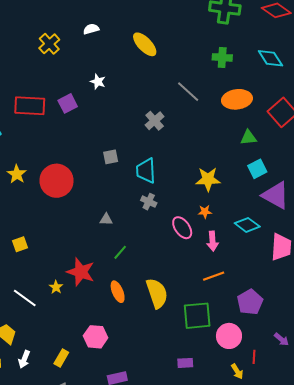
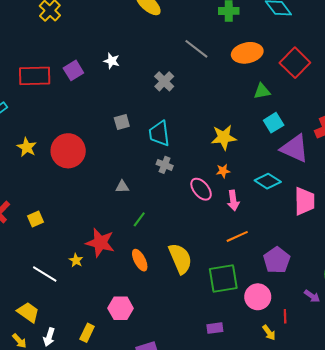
white star: (98, 82) -> (112, 61), moved

